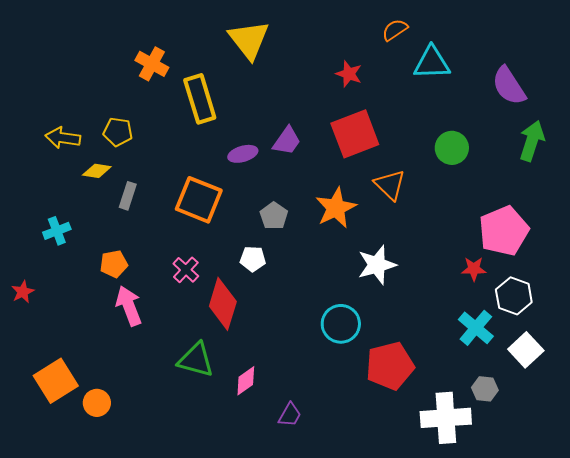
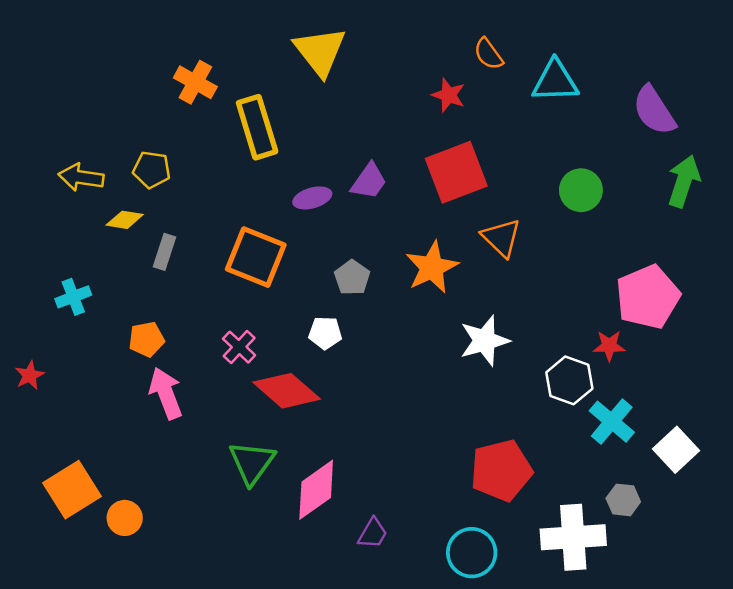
orange semicircle: (395, 30) -> (488, 54), moved, turned -92
white hexagon: (514, 296) -> (569, 380), moved
red diamond: (223, 304) -> (287, 391), turned -66
cyan circle: (341, 324) -> (472, 553), moved
green triangle: (196, 360) -> (252, 463), turned 51
pink diamond: (246, 381) -> (316, 490), size x1.6

